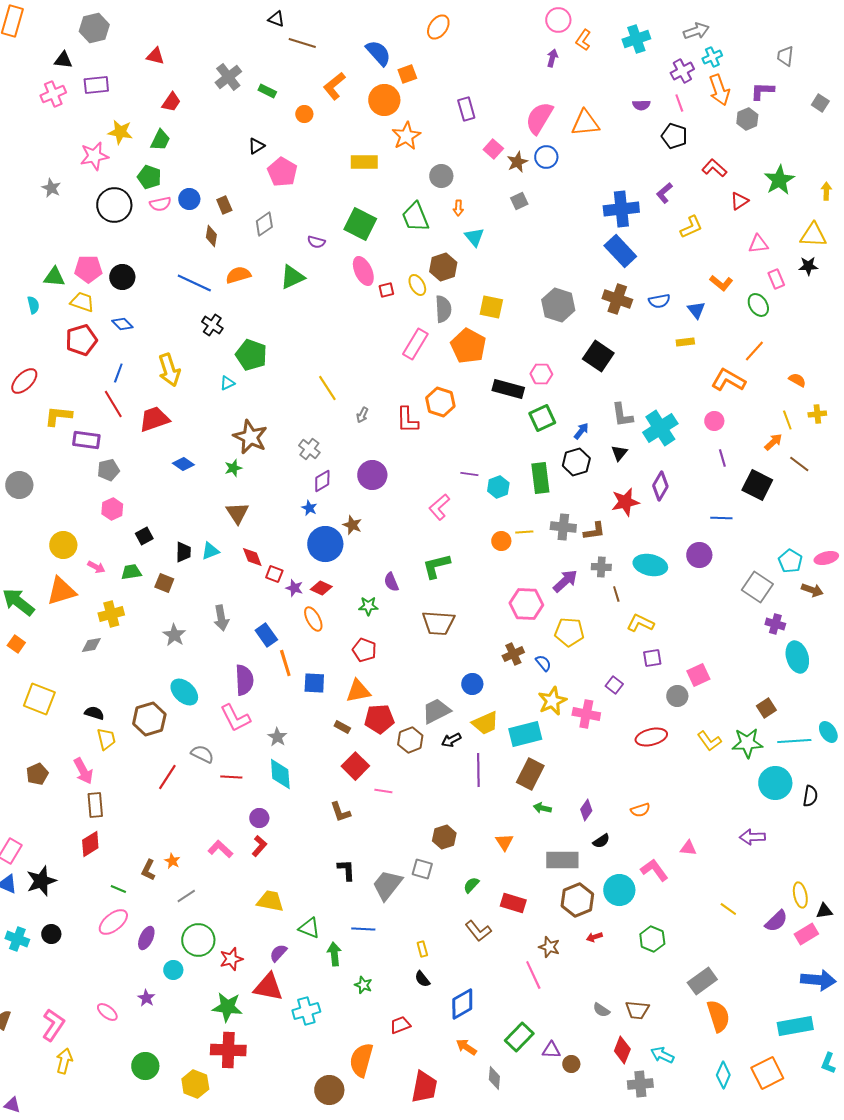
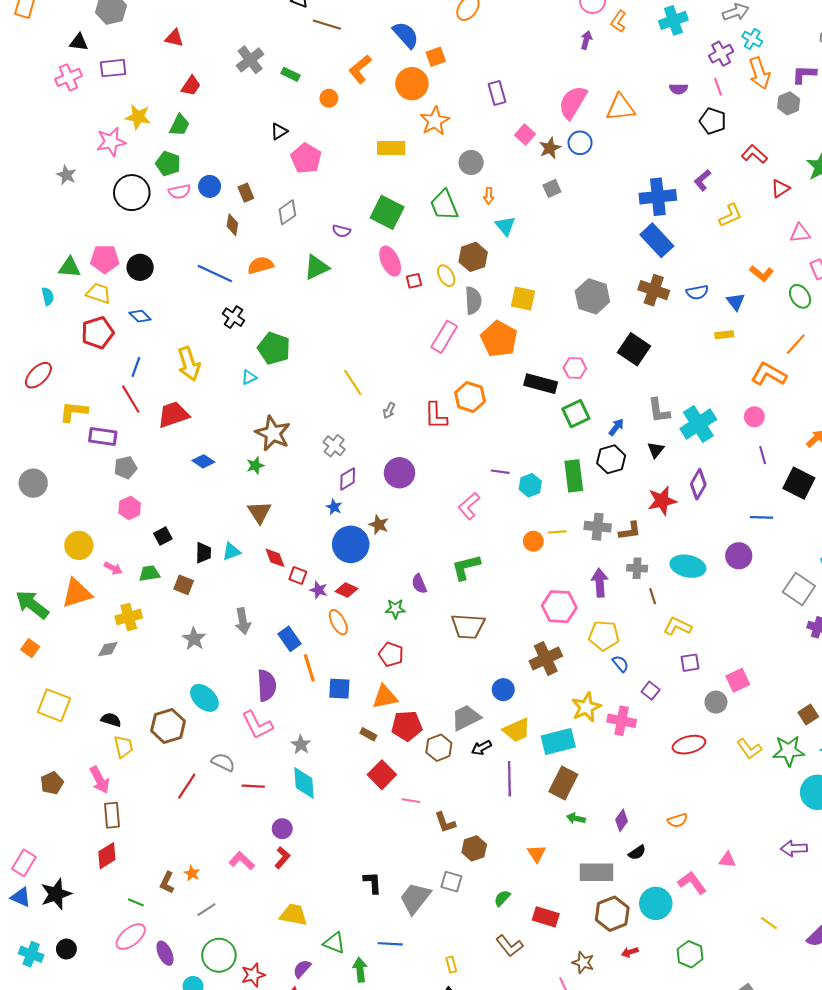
cyan cross: (712, 57) -> (752, 39), turned -36
purple arrow: (565, 581) -> (600, 583), turned -52
brown cross: (513, 654) -> (546, 658), size x1.4
blue semicircle: (543, 663) -> (620, 664), moved
brown L-shape: (340, 812) -> (445, 822), moved
purple ellipse: (146, 938) -> (165, 953), turned -50

